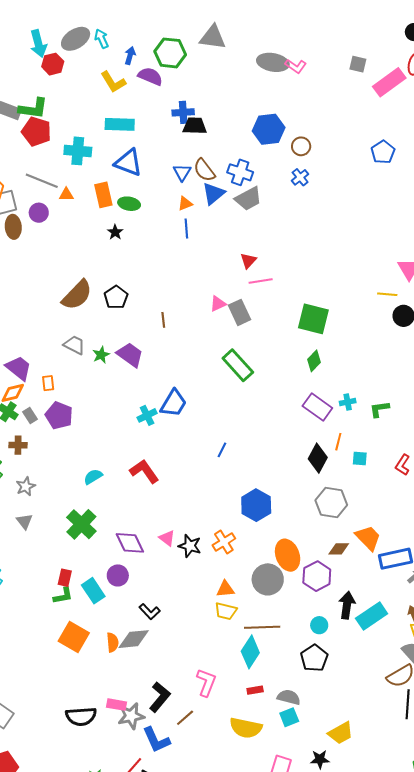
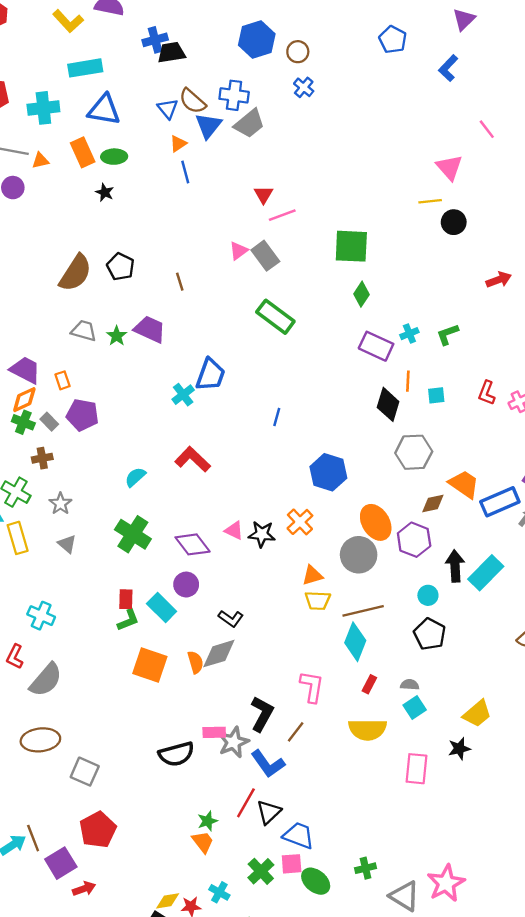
red rectangle: (255, 690) -> (369, 684), turned -42
gray semicircle: (289, 697) -> (410, 685), size x0.7

